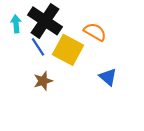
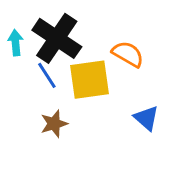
yellow square: (68, 50) -> (89, 80), turned -36

